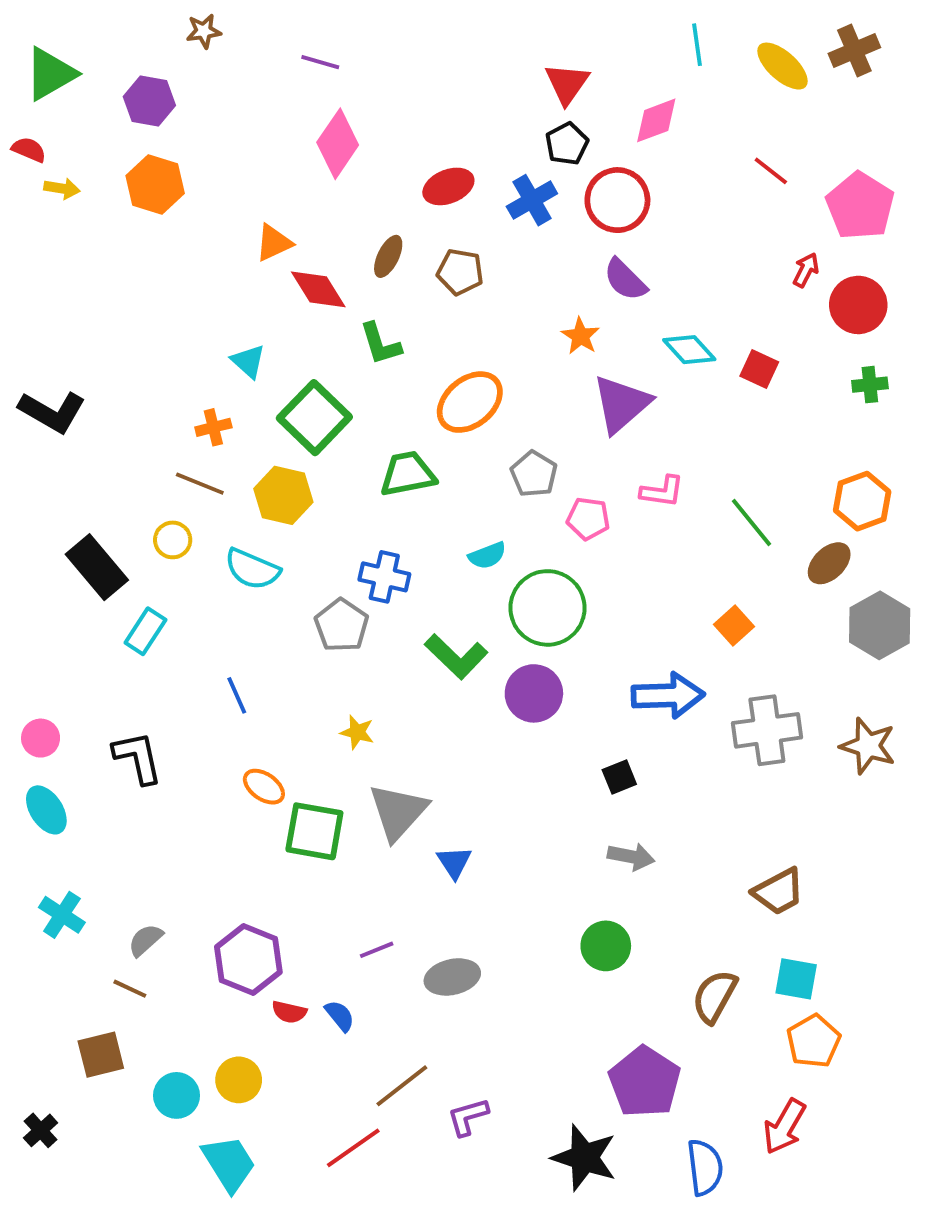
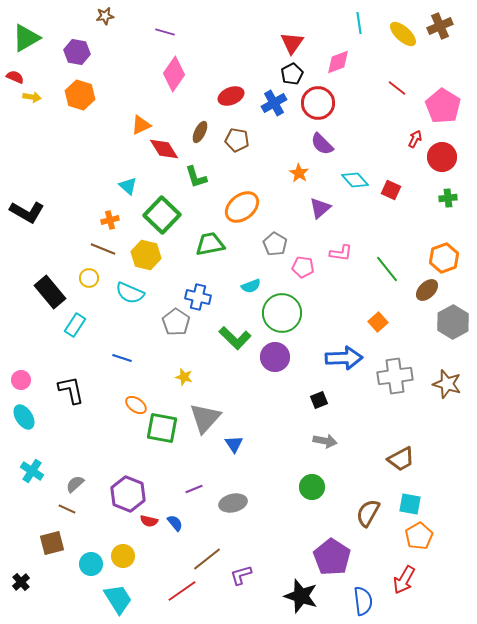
purple triangle: (621, 404) -> (320, 208), size x0.7
blue line: (237, 695) -> (122, 358), turned -48

